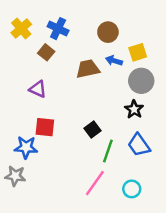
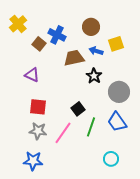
blue cross: (58, 29) -> (57, 35), moved
gray circle: (141, 81) -> (119, 92), moved
black star: (134, 109) -> (94, 76), moved
blue star: (26, 147) -> (33, 161), moved
gray star: (15, 176) -> (38, 131), moved
pink line: (95, 183) -> (63, 133), moved

